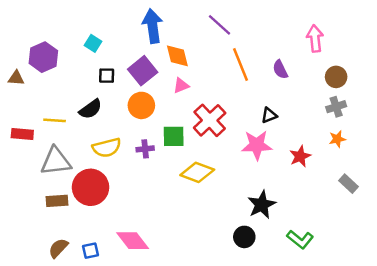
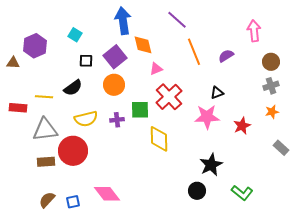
purple semicircle: (280, 69) -> (226, 56), turned 84
pink triangle: (181, 86) -> (156, 69), moved
yellow diamond: (197, 172) -> (159, 139), turned 68

